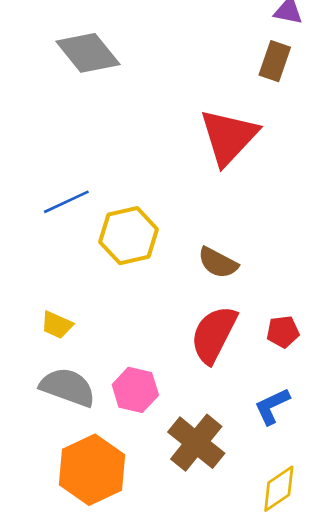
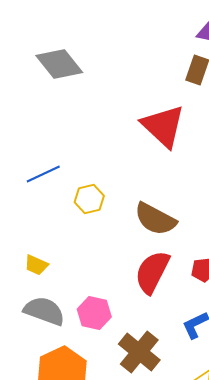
red triangle: (229, 137) -> (163, 126), turned -30
yellow hexagon: (129, 236) -> (89, 199), size x0.7
brown semicircle: (218, 263) -> (155, 219), size x1.4

